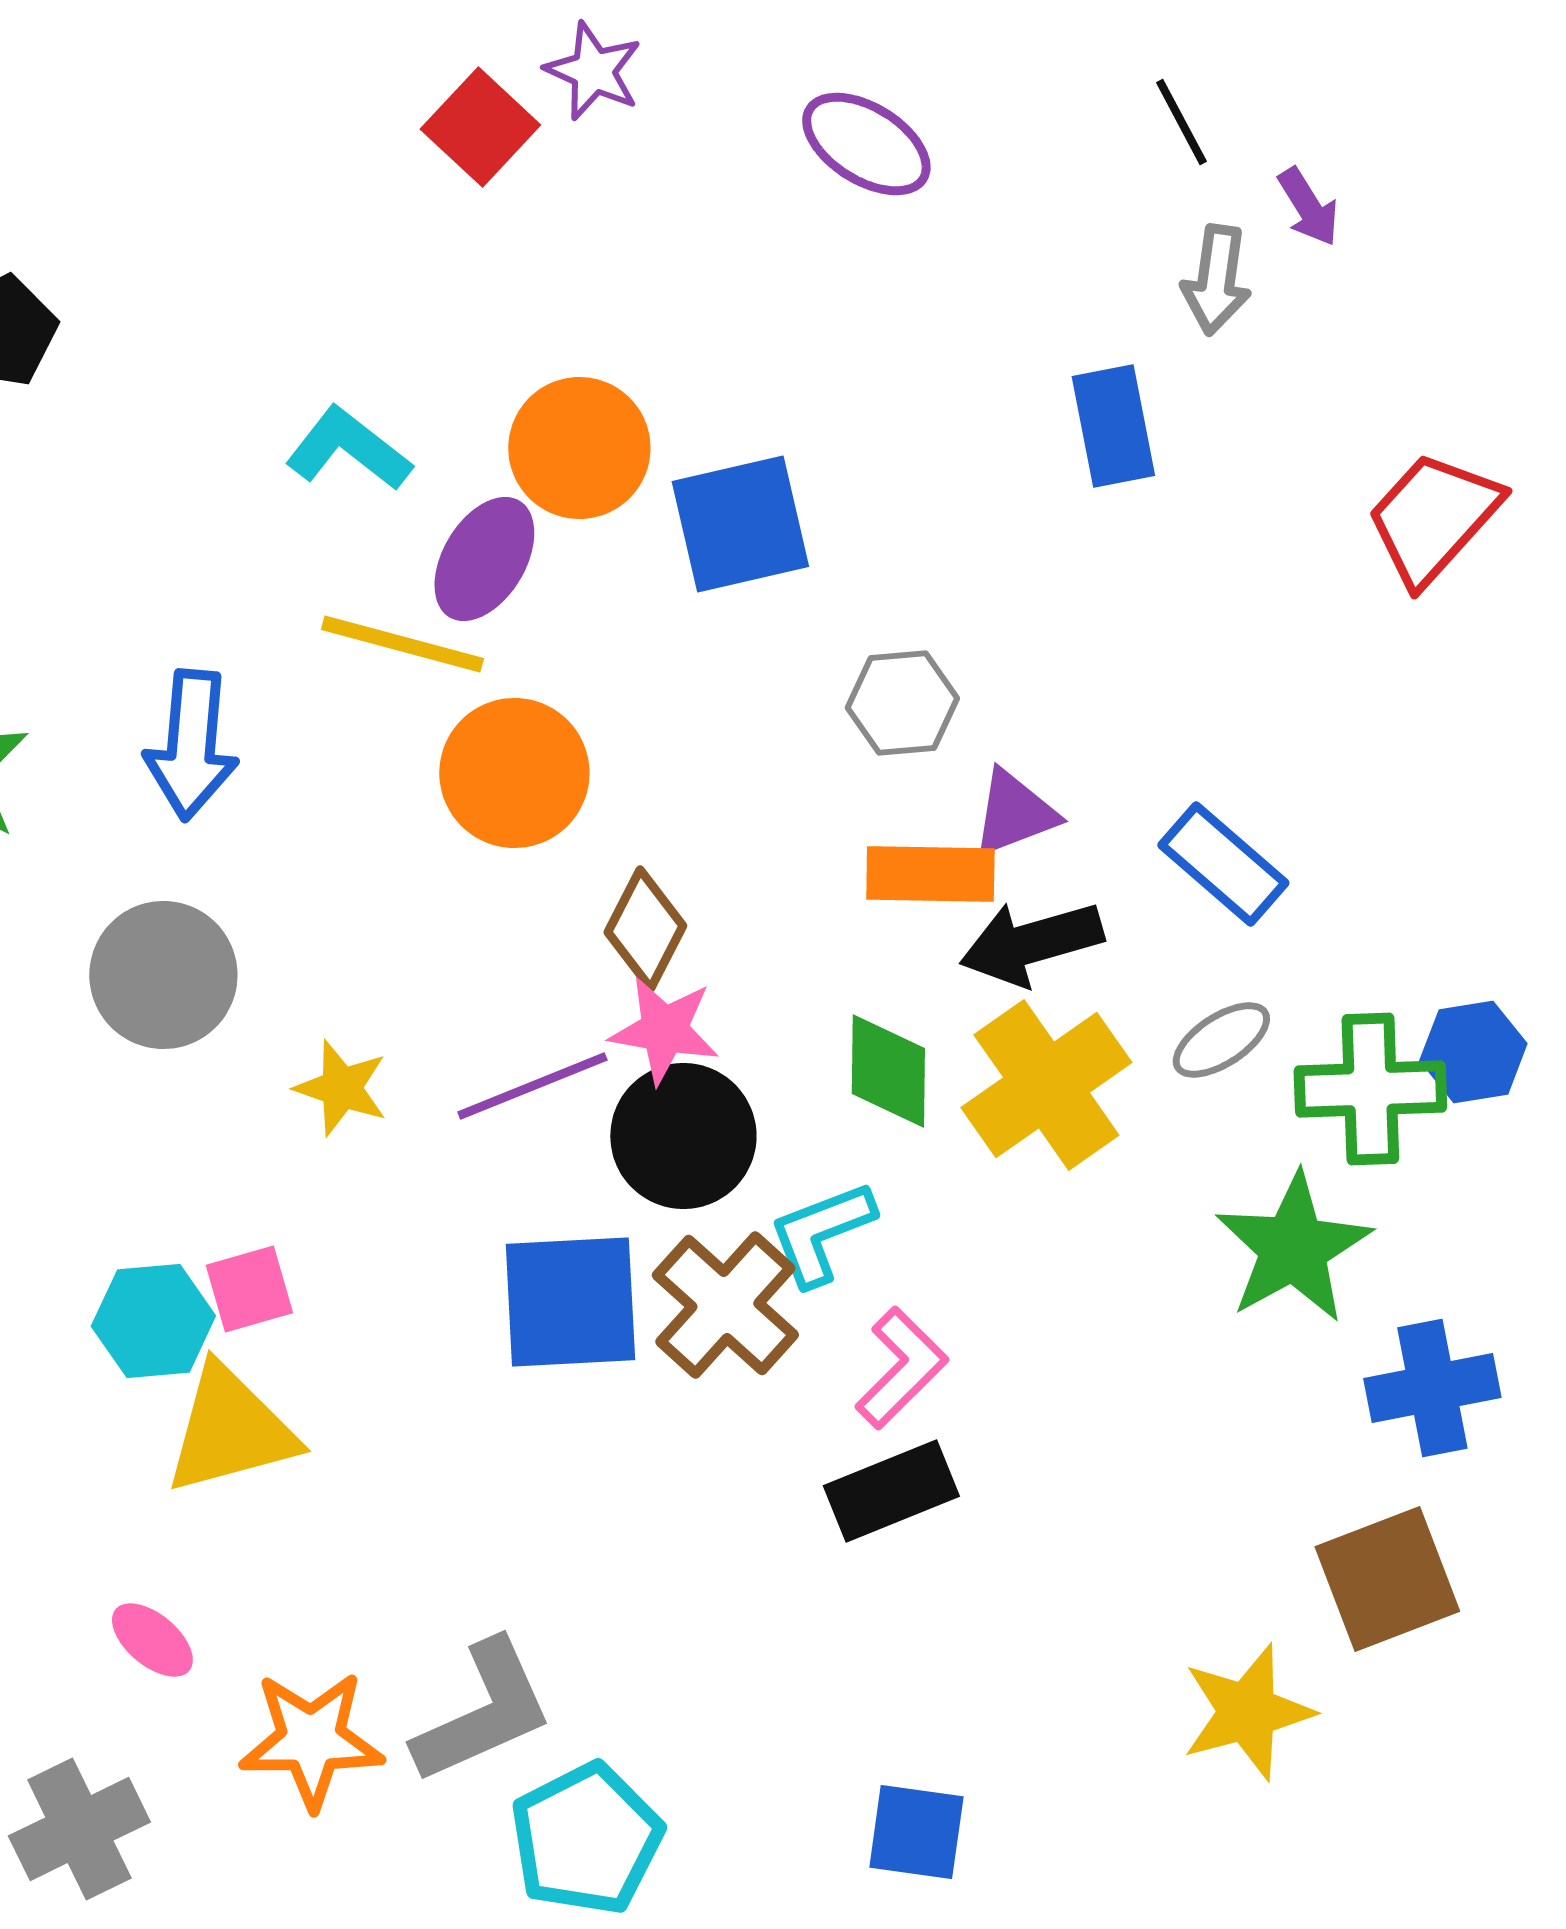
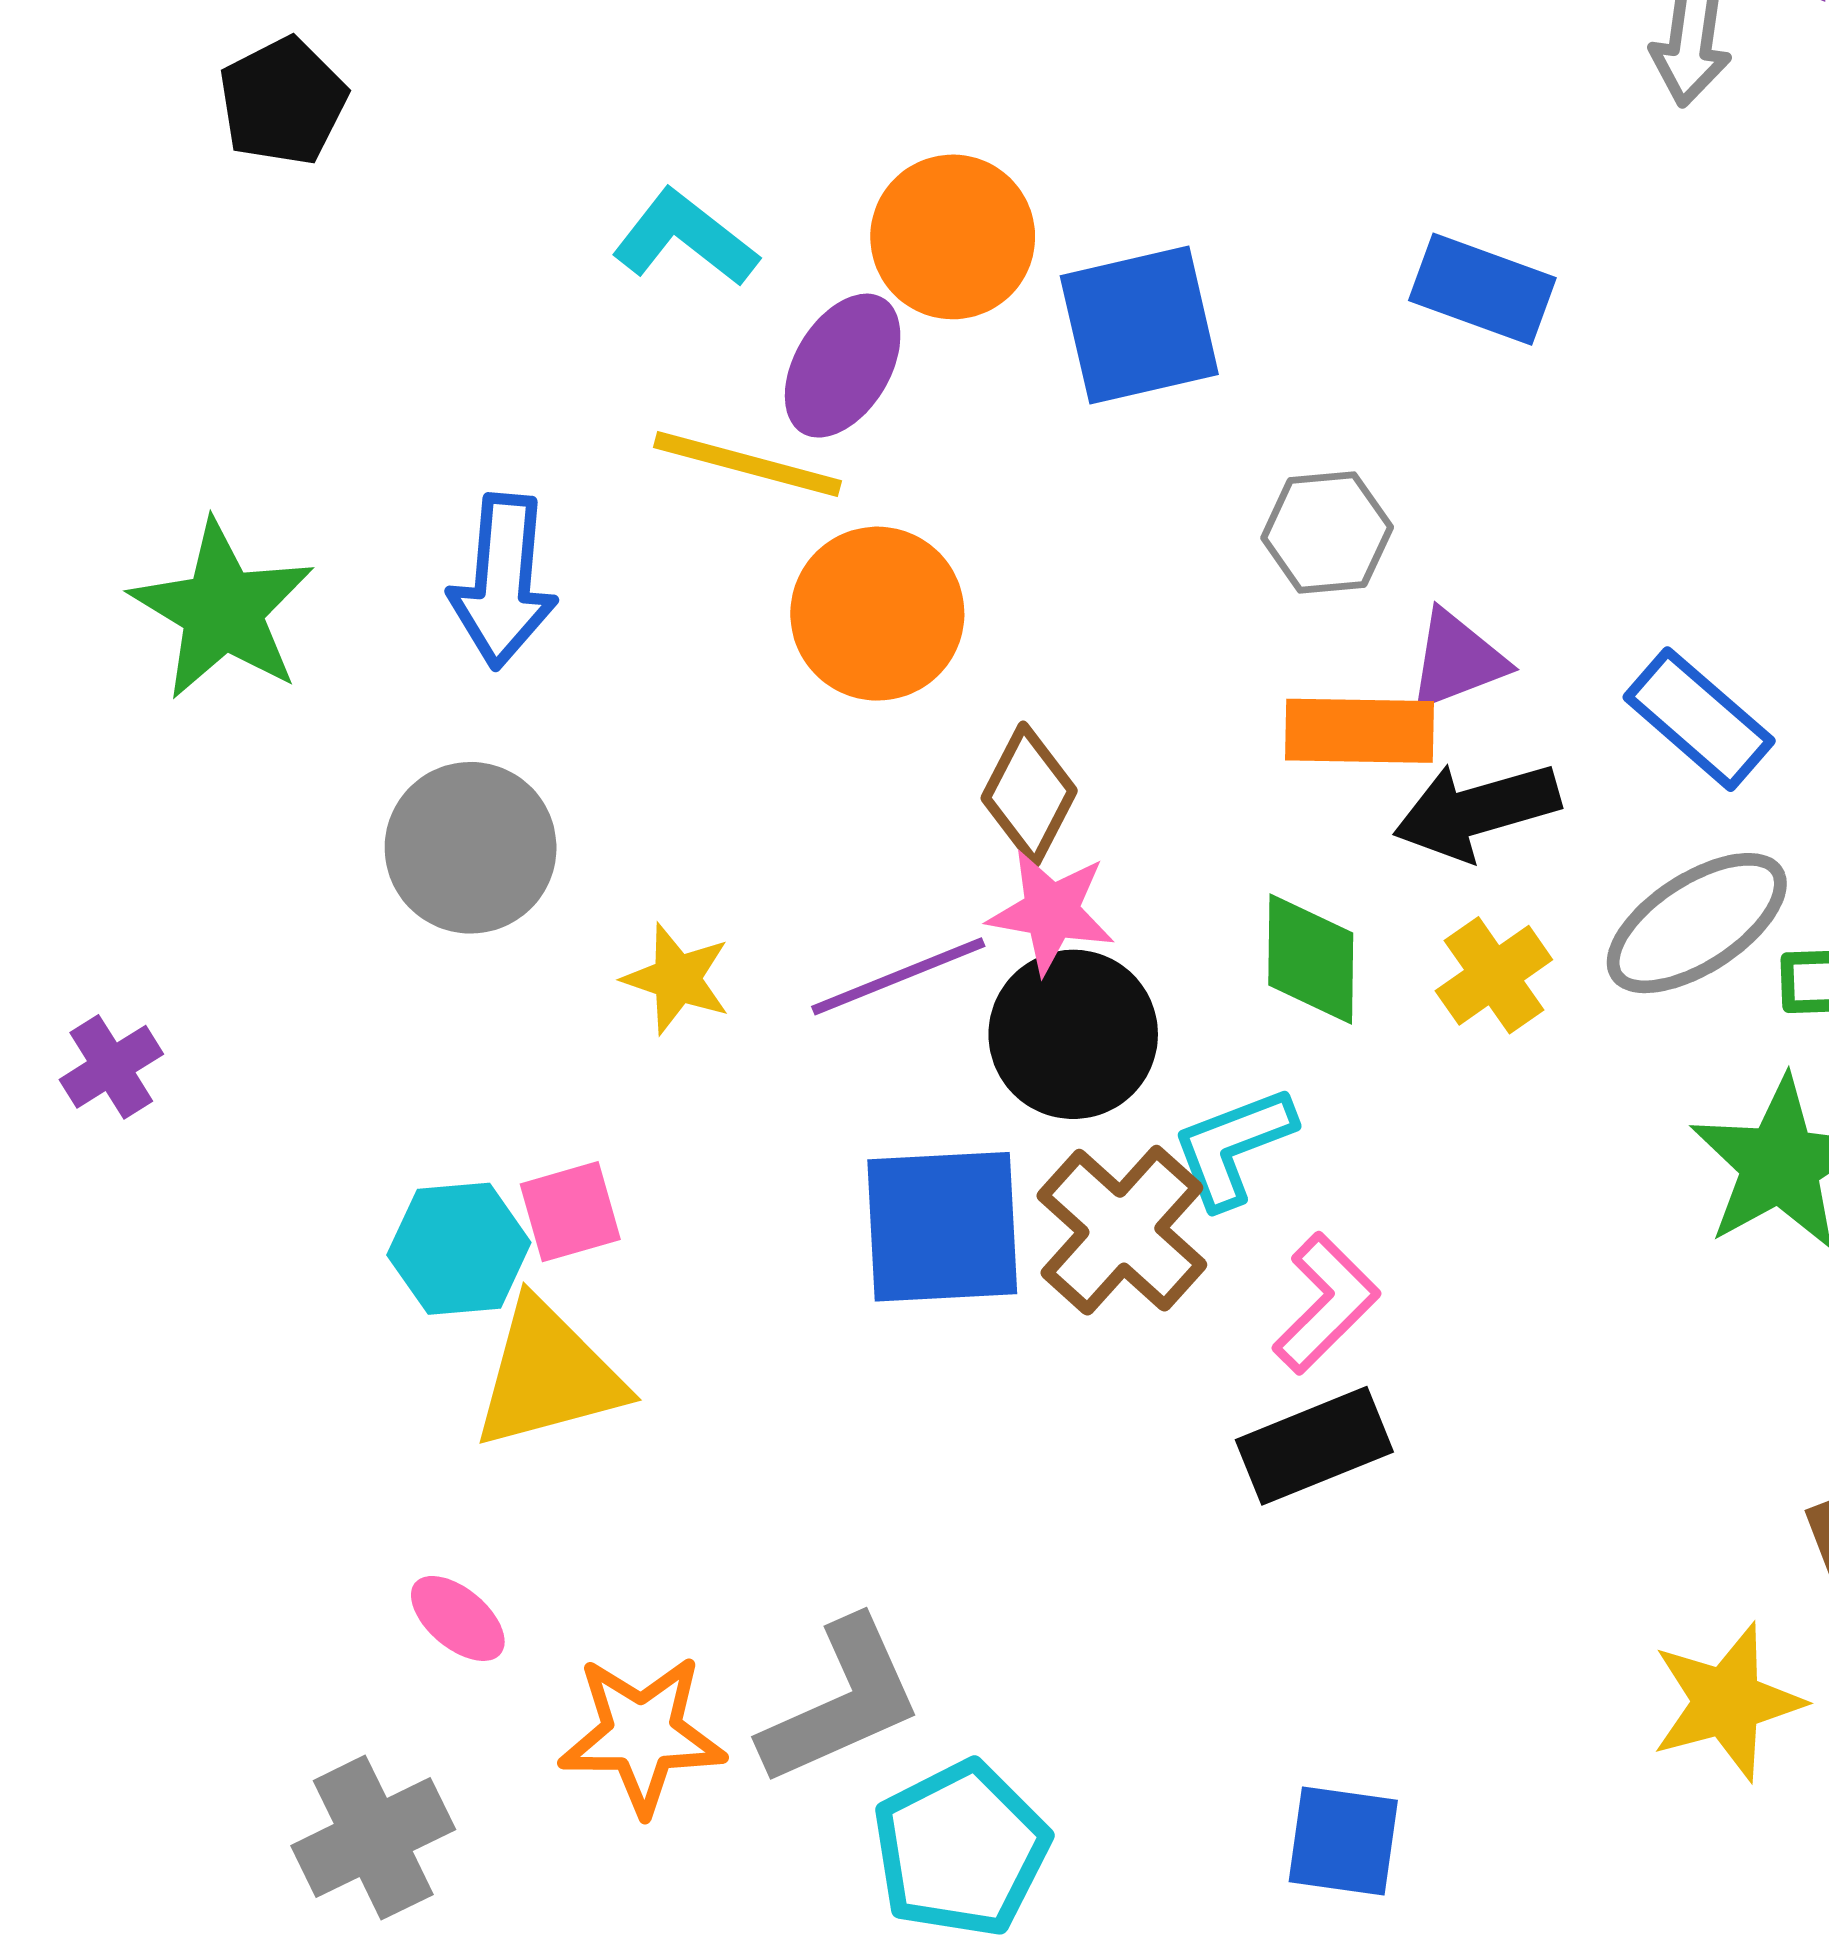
blue rectangle: (1113, 426) -> (1482, 289), moved, turned -59
gray ellipse: (1221, 1040) -> (1697, 923), size x1.6
yellow cross: (1046, 1085) -> (1494, 975), size x0.6

